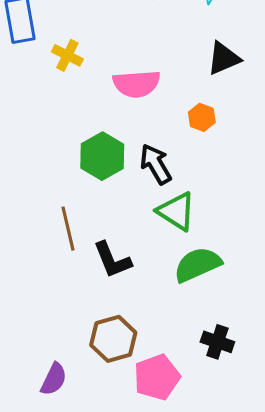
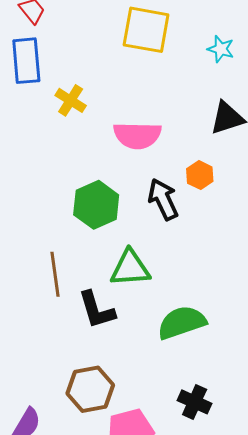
black arrow: (156, 164) -> (163, 199), moved
green triangle: (176, 211) -> (130, 268), moved, turned -42

